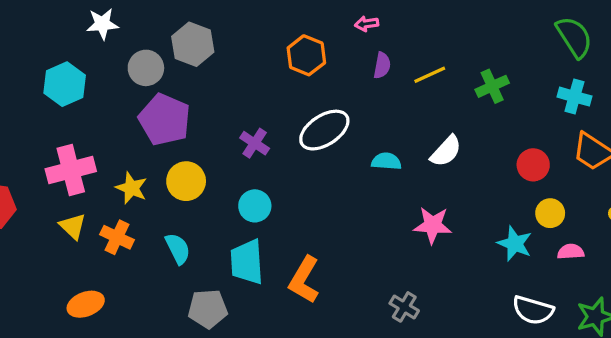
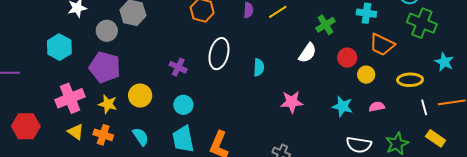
green cross: (492, 86) -> (325, 25), moved
purple pentagon: (164, 120) -> (105, 67), moved
white ellipse: (324, 130) -> (219, 54), turned -36
white semicircle: (446, 151) -> (307, 53), moved
cyan semicircle: (386, 161) -> (259, 67), turned 96
yellow circle: (550, 213) -> (366, 75), moved

